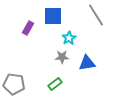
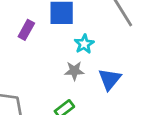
blue triangle: (87, 63) -> (110, 79), turned -42

